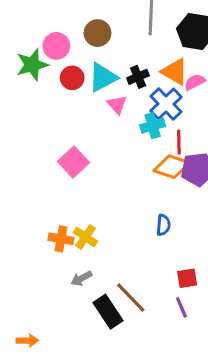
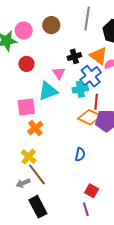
cyan triangle: (103, 77) -> (48, 91), moved
red circle: (72, 78) -> (26, 64), moved
pink square: (73, 162) -> (26, 107), turned 30
orange cross: (61, 239) -> (35, 128), moved, turned 35
red square: (187, 278) -> (92, 191), turned 32
brown line: (131, 297) -> (37, 174), moved

